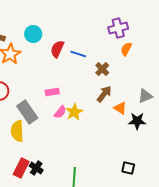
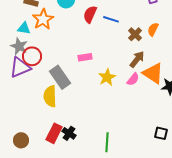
orange semicircle: (126, 49) -> (153, 29), moved
orange triangle: (120, 108) -> (153, 73), size x1.6
pink semicircle: (60, 112) -> (133, 79), moved

